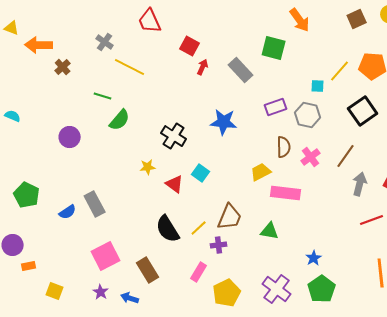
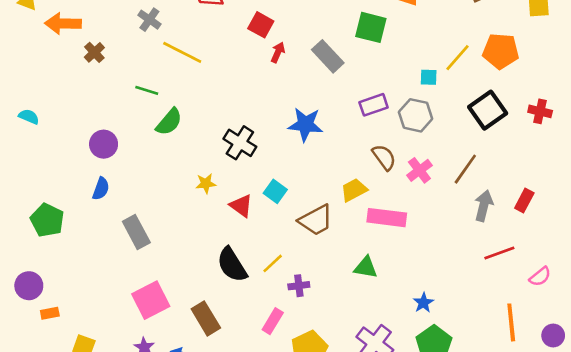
brown semicircle: (284, 147) -> (384, 157), turned -35
blue semicircle: (68, 212) -> (101, 189), moved, turned -36
brown trapezoid: (230, 217) -> (316, 220), moved, turned 40

